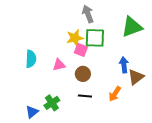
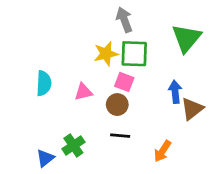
green triangle: (132, 27) -> (186, 38), turned -30
pink square: (81, 50) -> (124, 82), moved
orange arrow: (115, 94) -> (162, 151), moved

